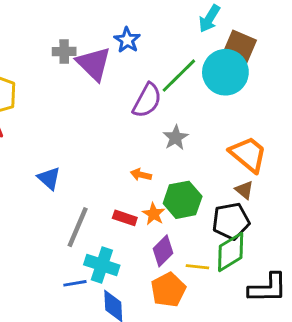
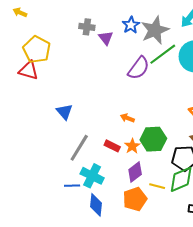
purple triangle: (94, 64) -> (106, 38), size x0.6
gray star: (176, 138) -> (155, 30), moved, size x1.6

